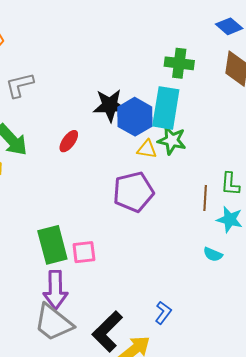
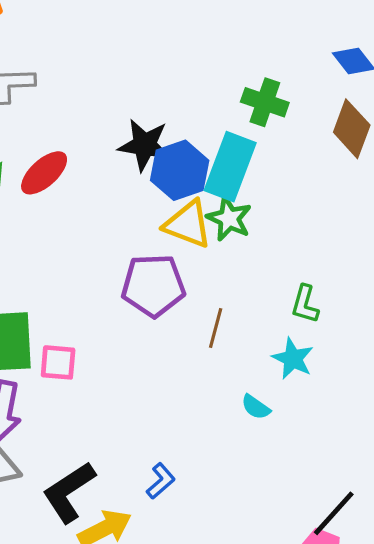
red ellipse: (69, 141) -> (44, 173), moved, size x1.4
yellow triangle: (147, 149) -> (188, 224), size x1.6
brown line: (205, 198) -> (216, 328), moved

